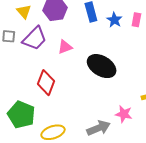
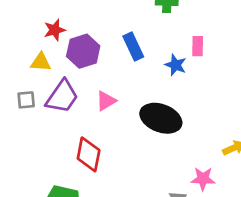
yellow triangle: (24, 11) -> (41, 62), turned -35
blue star: (114, 20) -> (176, 65), moved

